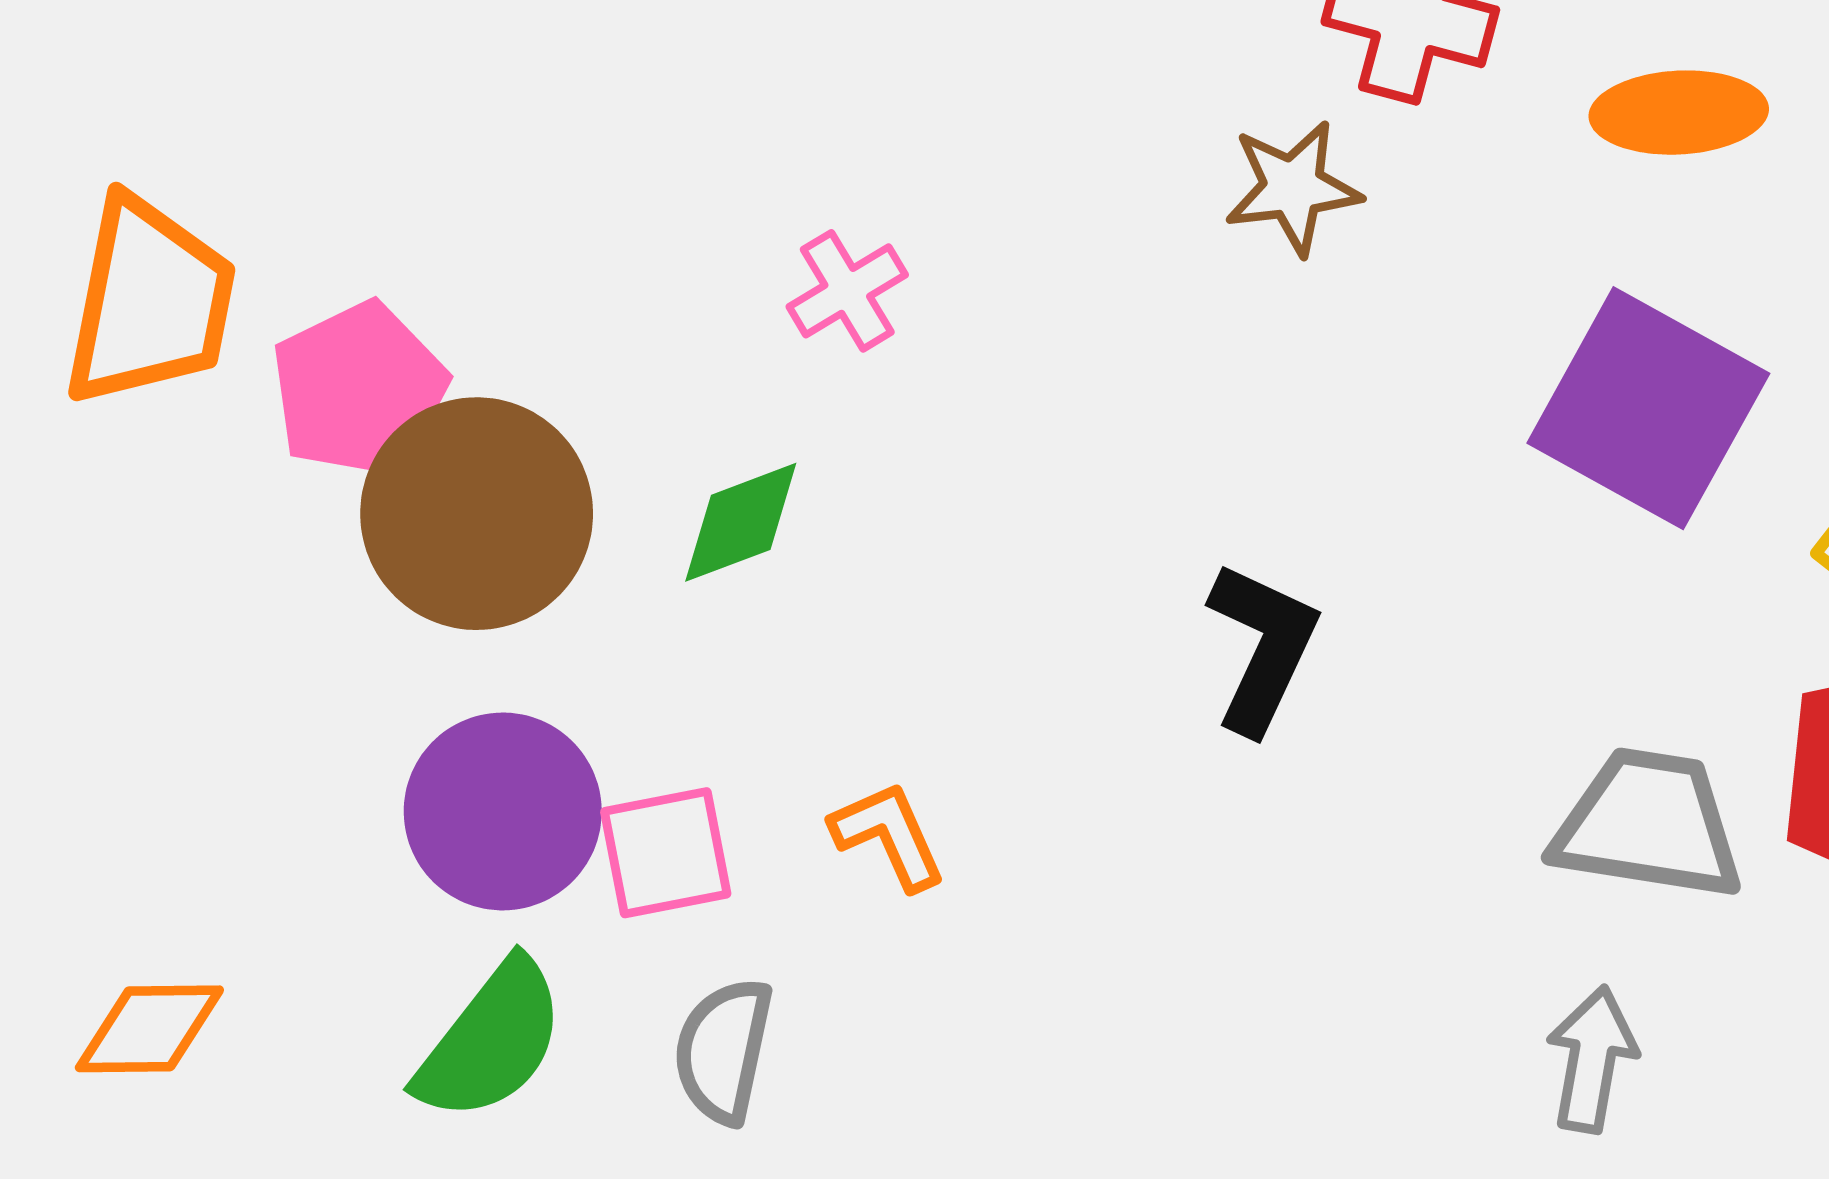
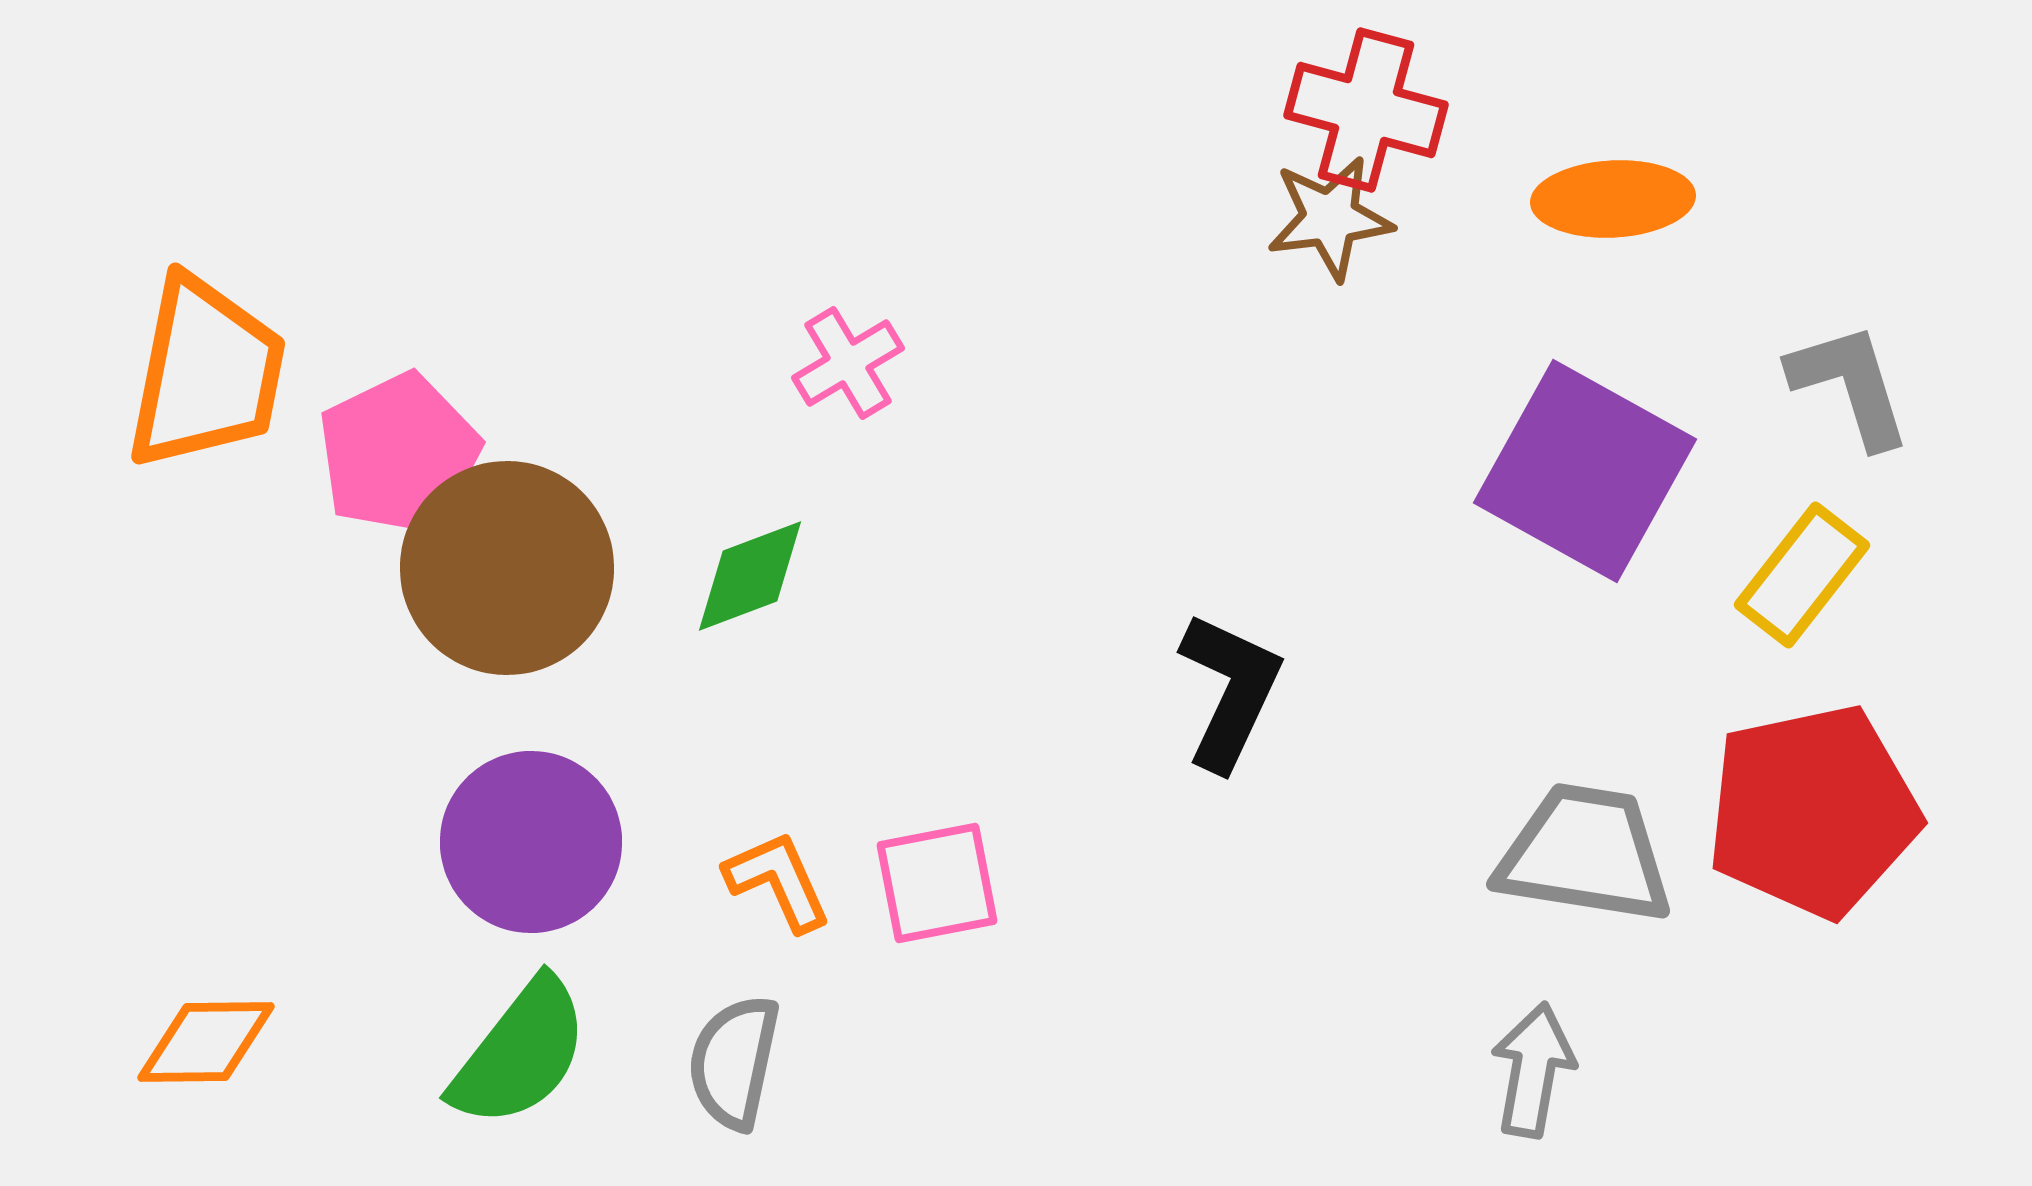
brown star: (1293, 188) -> (1330, 218), moved
orange L-shape: (889, 835) -> (778, 881), moved
pink square: (666, 853) -> (937, 883), moved

